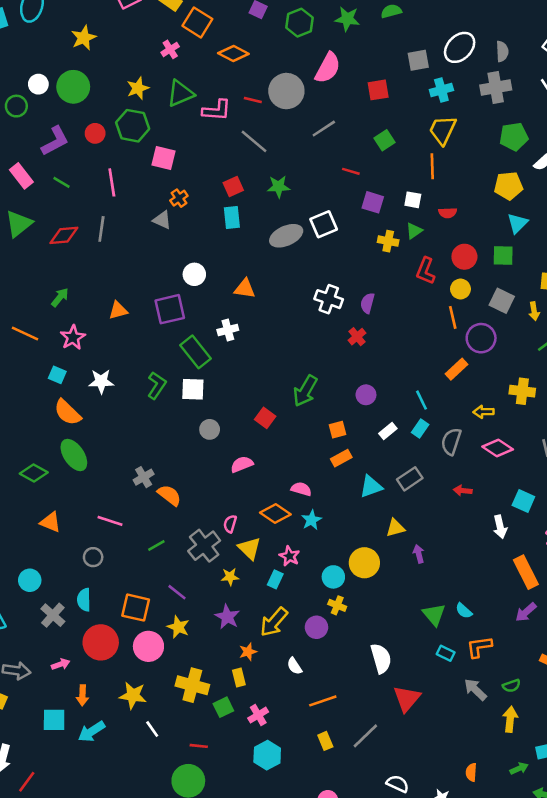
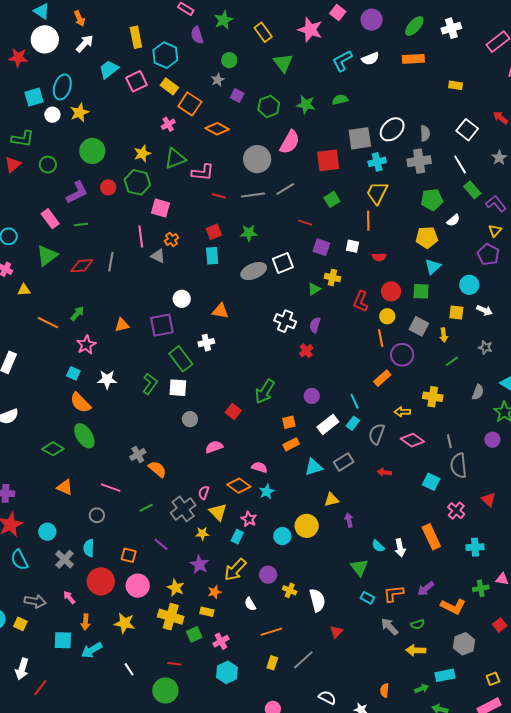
yellow star: (84, 38) -> (80, 113), moved
gray square: (418, 60) -> (360, 138), size x1.4
white circle: (38, 84) -> (52, 115), moved
red square: (378, 90) -> (328, 160), size x1.4
red line: (253, 100) -> (219, 196), moved
gray line: (254, 141) -> (253, 195), moved, turned -50
green line: (61, 182) -> (81, 225), turned -40
pink line: (112, 182) -> (141, 236), moved
green triangle: (414, 231) -> (314, 289), moved
orange line: (25, 333) -> (48, 323), moved
white rectangle: (388, 431) -> (328, 424), size x1.5
white arrow: (500, 527) -> (400, 548), moved
yellow cross: (337, 605) -> (290, 590), moved
orange square: (136, 608) -> (129, 555), size x0.7
cyan semicircle: (464, 611) -> (378, 546), moved
purple arrow: (526, 612) -> (426, 589), moved
yellow star: (178, 627) -> (176, 588), moved
pink arrow: (61, 664) -> (69, 597), turned -112
yellow rectangle: (239, 678) -> (207, 612), turned -64
red triangle: (407, 698) -> (336, 632), size x0.6
yellow arrow: (510, 719) -> (416, 650), turned -96
white line: (152, 729) -> (129, 669), moved
yellow rectangle: (325, 741) -> (272, 663), turned 40

